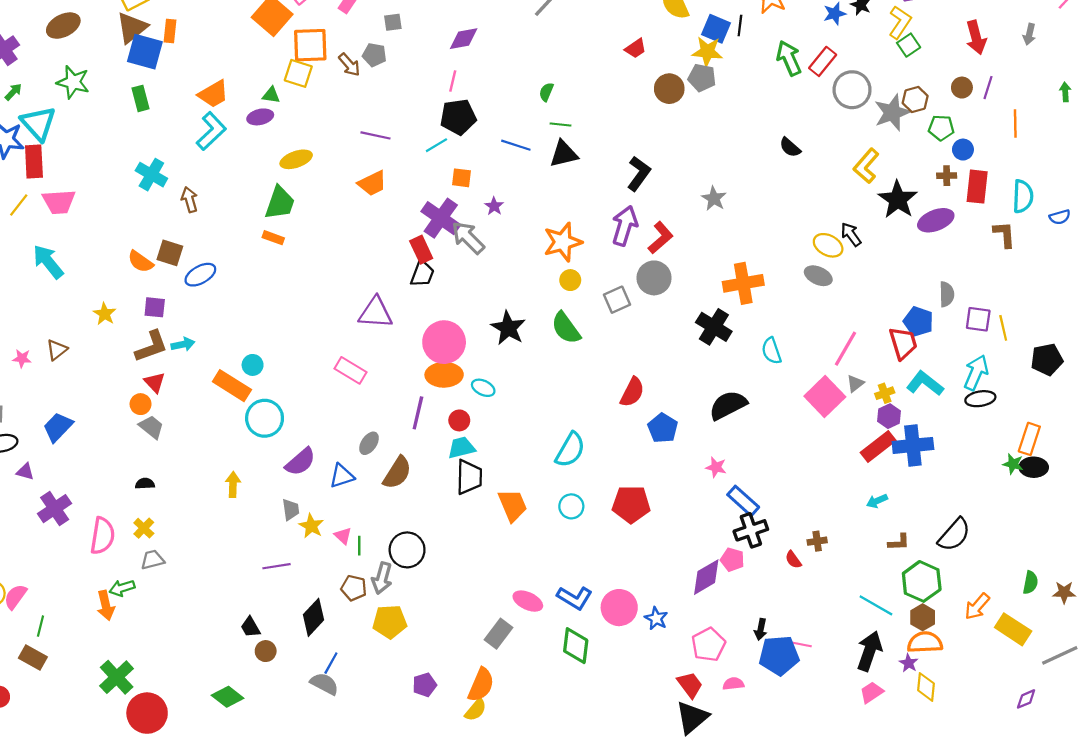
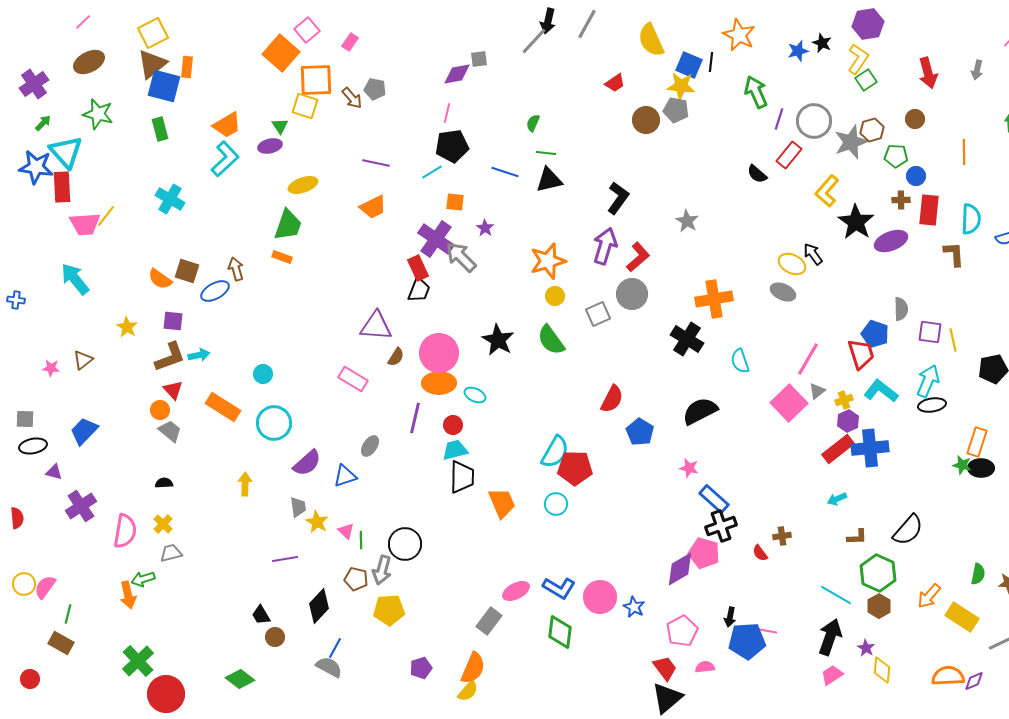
gray square: (393, 22) -> (479, 59), moved
red rectangle: (823, 61) -> (789, 155), moved
purple line: (988, 88) -> (779, 119), moved
green triangle: (271, 95) -> (280, 126), turned 48
brown arrow: (189, 200) -> (236, 269), moved
yellow line: (19, 205) -> (106, 216), moved
orange rectangle: (232, 386) -> (223, 407), moved
brown semicircle: (397, 473) -> (396, 357), moved, size x0.6
red pentagon: (631, 504) -> (575, 468), moved
pink pentagon: (732, 560) -> (704, 553), size x1.4
pink ellipse: (528, 601) -> (516, 591), turned -52
orange semicircle: (925, 642) -> (948, 676), moved

